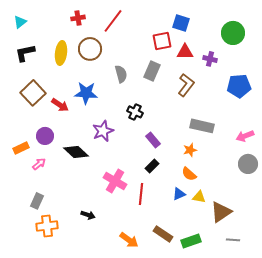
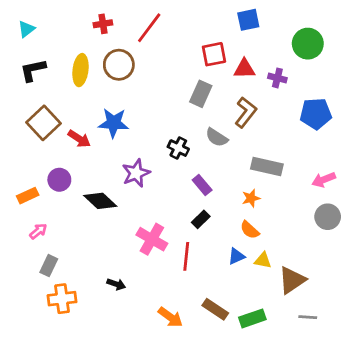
blue square: (181, 23) -> (248, 20), moved, turned -30
gray semicircle: (121, 74) -> (217, 137), moved, turned 138
pink arrow: (39, 164) -> (38, 231), moved

